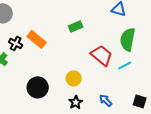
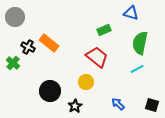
green rectangle: (76, 26) -> (104, 30), moved
red trapezoid: (102, 55) -> (97, 57), moved
black star: (76, 102) -> (75, 106), moved

